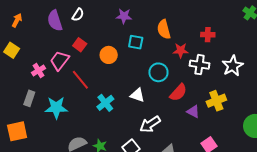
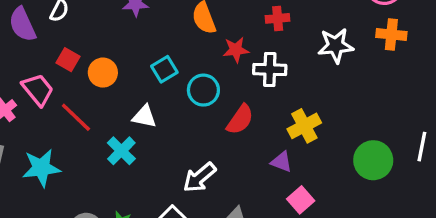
cyan square: (136, 42) -> (164, 69), moved, turned -35
orange circle: (109, 55) -> (103, 73), moved
pink trapezoid: (60, 61) -> (38, 90), turned 110
white star: (233, 66) -> (336, 46), moved, turned 30
white triangle: (137, 95) -> (144, 117), moved
purple triangle: (193, 112) -> (281, 162), moved

